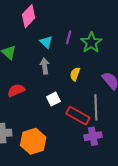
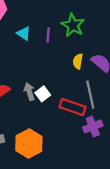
purple line: (69, 37) -> (48, 35), moved
gray arrow: (45, 66) -> (29, 92), moved
yellow semicircle: (75, 74) -> (78, 61), moved

